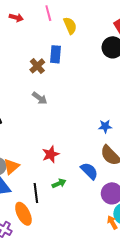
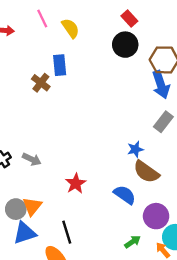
gray arrow: (40, 98) -> (32, 159), moved
blue star: (105, 126) -> (135, 149), moved
green arrow: (59, 183) -> (132, 242), moved

